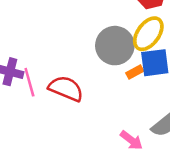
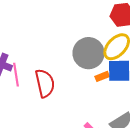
red semicircle: (66, 89) -> (45, 83), turned 48

